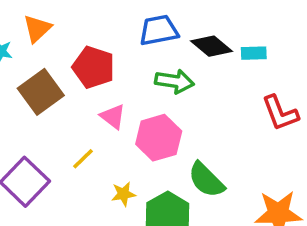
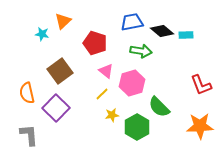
brown square: (41, 92) -> (60, 71), moved
red L-shape: (280, 113) -> (201, 85), moved
yellow line: (83, 159) -> (102, 94), moved

